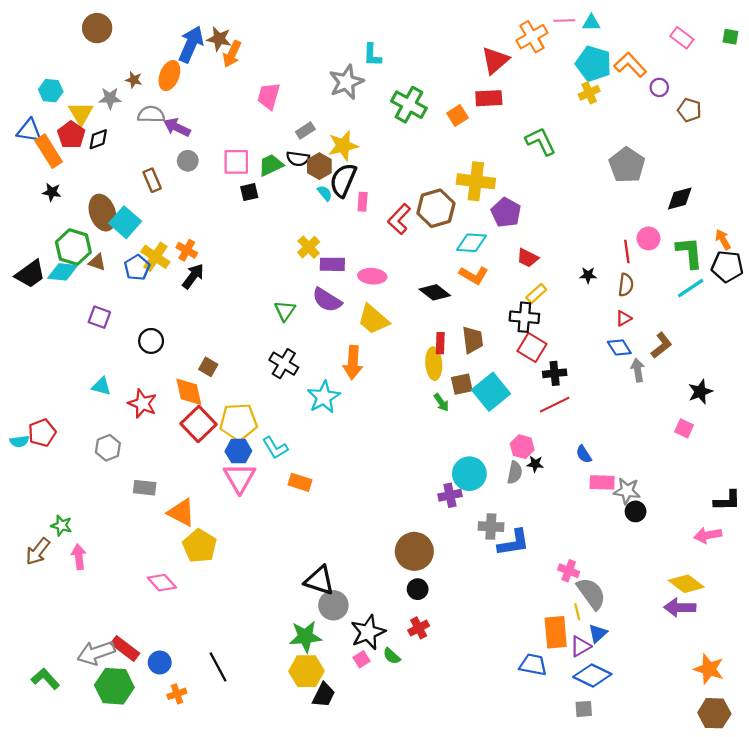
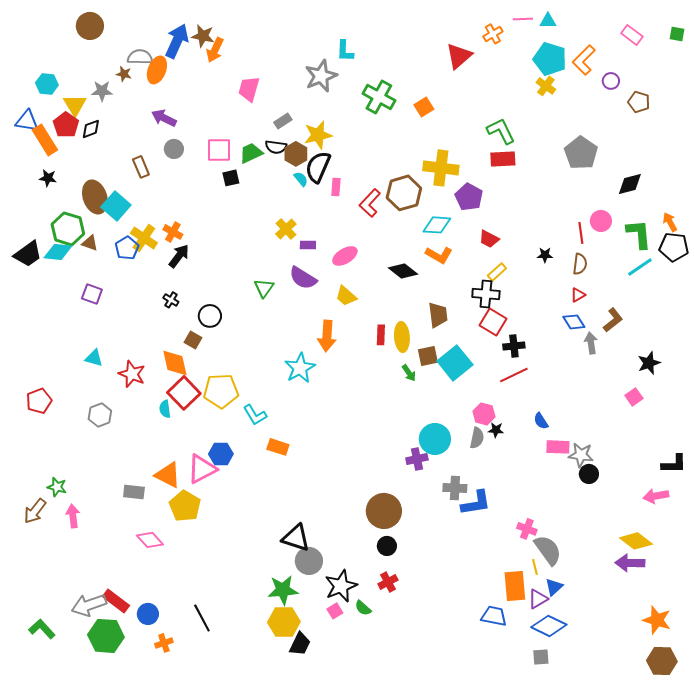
orange cross: (532, 37) -> (493, 34), size x0.7
orange L-shape: (630, 65) -> (584, 60), turned -92
yellow cross: (589, 93) -> (546, 86), turned -30
red rectangle: (489, 98) -> (503, 159), moved
gray semicircle: (151, 114) -> (140, 57), moved
purple rectangle: (332, 264) -> (308, 245), size x0.7
pink ellipse: (372, 276) -> (345, 256), turned -35
yellow trapezoid: (373, 319) -> (346, 296), size x0.7
black circle: (151, 341) -> (210, 316), moved
red rectangle: (440, 343) -> (381, 335), moved
black cross: (284, 364) -> (171, 300), moved, size x0.6
pink square: (684, 428) -> (634, 397), turned 30
cyan semicircle: (19, 441) -> (165, 409), moved, turned 90
blue hexagon: (238, 451) -> (221, 454), moved
pink triangle: (240, 478) -> (202, 469), moved, turned 32
gray rectangle: (145, 488) -> (134, 492), moved

